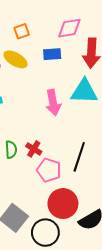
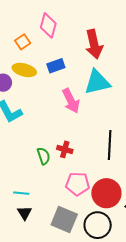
pink diamond: (69, 28) -> (48, 25), moved, turned -50
blue rectangle: (52, 54) -> (56, 66), moved
pink pentagon: (49, 170) -> (78, 184), moved

